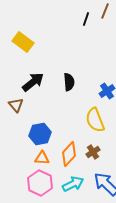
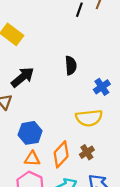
black semicircle: (69, 82) -> (71, 65), moved
yellow semicircle: (95, 120) -> (89, 118), turned -75

